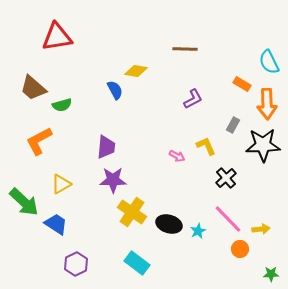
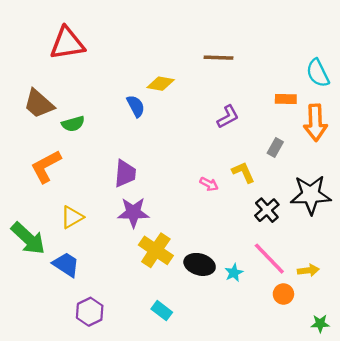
orange rectangle: (242, 84) -> (286, 99), turned -30
black star: (263, 145) -> (311, 195), moved
cyan rectangle: (137, 263) -> (162, 311), size x0.7

